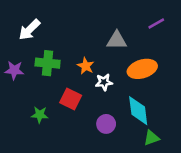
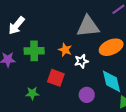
gray triangle: (117, 40) -> (88, 26), size x1.4

